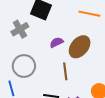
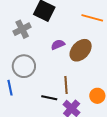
brown line: (65, 71) -> (66, 85), moved

